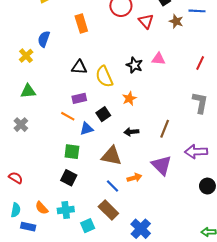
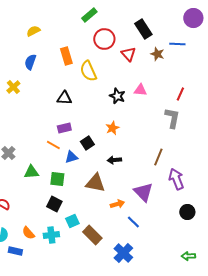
blue semicircle: (44, 39) -> (30, 62), moved
yellow semicircle: (104, 77) -> (88, 71), moved
green triangle: (28, 91) -> (31, 172), moved
gray L-shape: (200, 103) -> (172, 118), moved
brown line: (165, 129) -> (158, 157), moved
purple arrow: (196, 152) -> (176, 179), turned 70
blue line: (113, 186) -> (133, 222), moved
cyan square: (88, 226) -> (72, 221), moved

